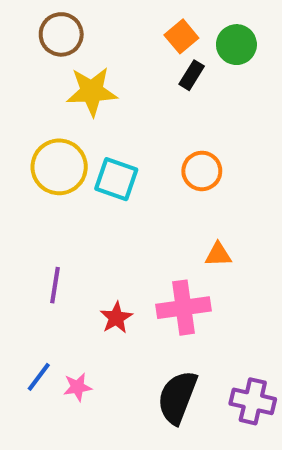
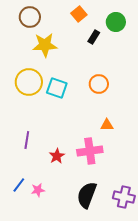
orange square: (181, 36) -> (79, 14), moved

